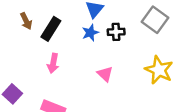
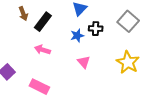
blue star: (90, 33) -> (77, 36), moved
pink arrow: (53, 63) -> (42, 50), turned 91

